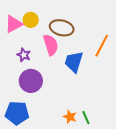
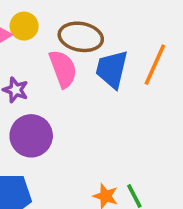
blue trapezoid: (74, 62) -> (112, 69), moved

